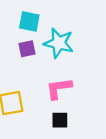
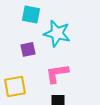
purple square: (27, 49) -> (28, 49), moved

